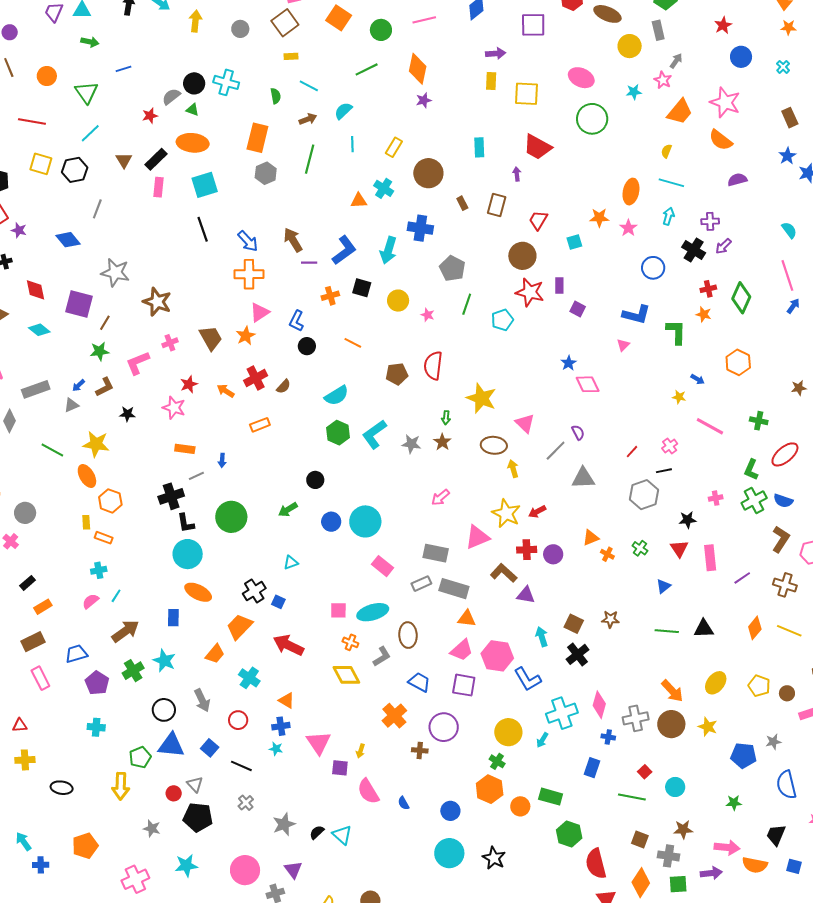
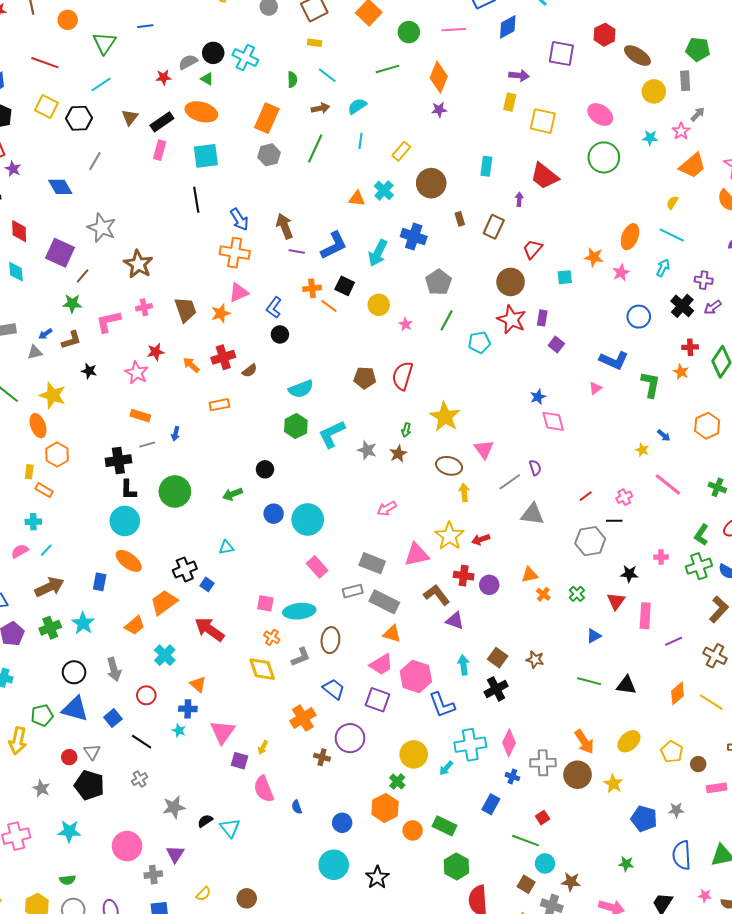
cyan diamond: (39, 330) -> (16, 272), turned 35
orange line: (353, 343) -> (329, 306), moved
cyan circle: (675, 787) -> (545, 863), moved

